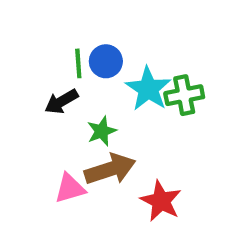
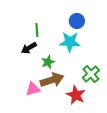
blue circle: (106, 61) -> (77, 21), moved
cyan star: (148, 89) -> (70, 42), turned -30
green cross: (184, 95) -> (91, 74), moved, turned -30

